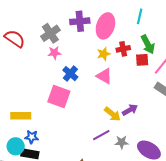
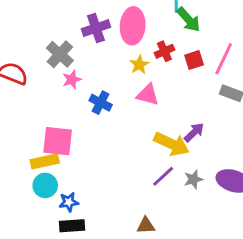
green arrow: (148, 44) -> (189, 20), moved
pink square: (59, 97) -> (58, 141), moved
yellow arrow: (112, 114) -> (171, 144), size x1.4
yellow rectangle: (21, 116) -> (45, 161), moved
cyan circle: (16, 146) -> (45, 185), moved

